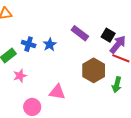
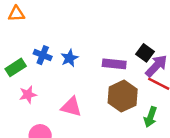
purple rectangle: (80, 33) -> (114, 64), moved, turned -36
pink triangle: (57, 92) -> (71, 107), moved

